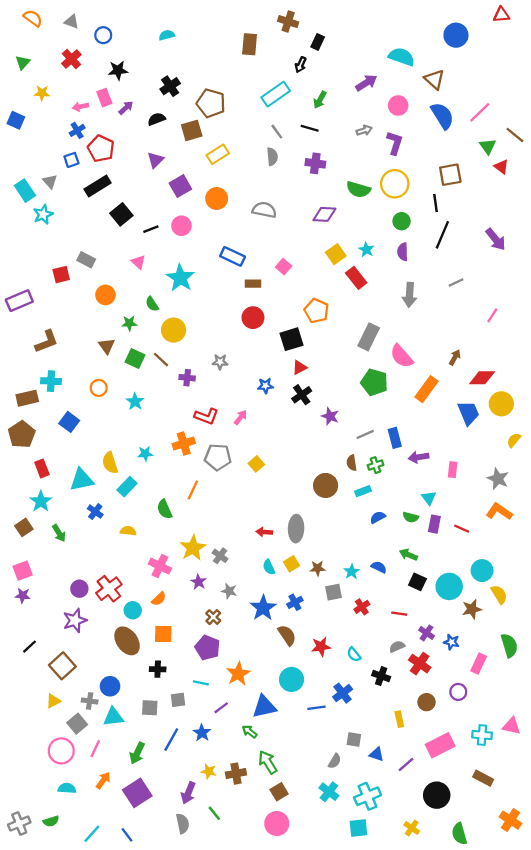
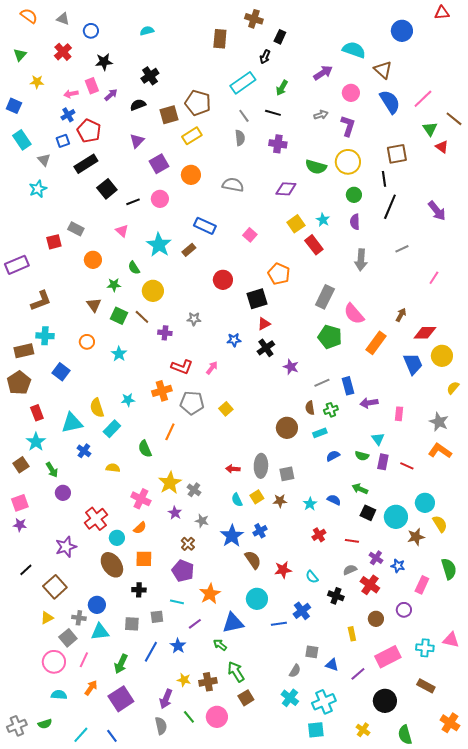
brown pentagon: (211, 103) -> (198, 103), moved
cyan rectangle: (25, 191) -> (22, 140), moved
brown rectangle: (253, 284) -> (189, 250), moved, turned -40
purple circle: (79, 589) -> (63, 493), moved
gray square: (333, 592) -> (287, 474), moved
pink circle: (277, 824) -> (217, 717), moved

